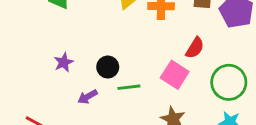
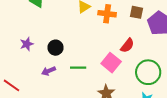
purple star: (64, 62) -> (27, 44), moved
black circle: (108, 67) -> (55, 48), moved

